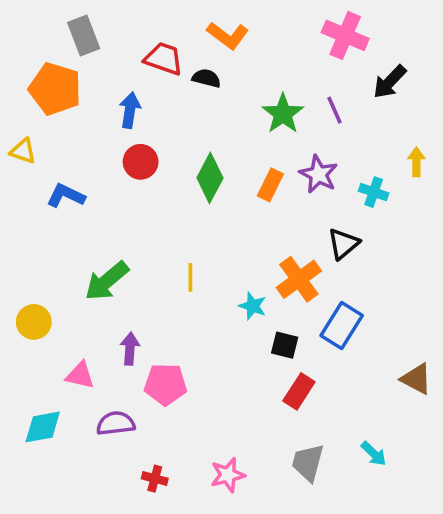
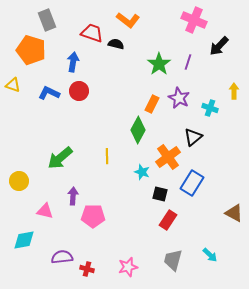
purple line: (334, 110) -> (188, 62), turned 42
green diamond: (210, 178) -> (138, 130), moved
blue L-shape: (66, 196) -> (49, 93), moved
purple semicircle: (116, 423) -> (62, 257), moved

